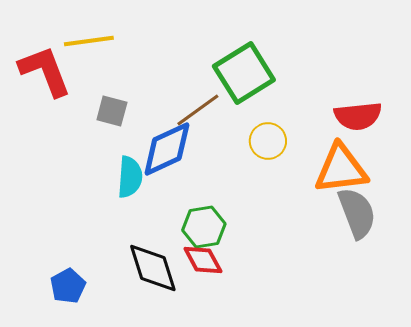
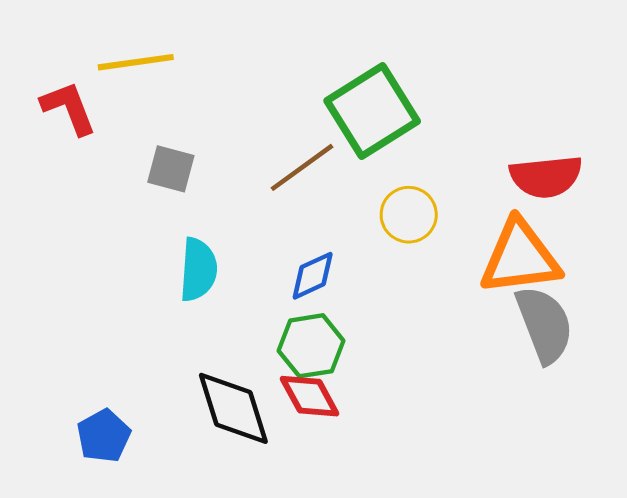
red L-shape: (45, 71) -> (69, 108), size x0.7
blue diamond: (167, 149) -> (313, 276), moved, size x0.6

